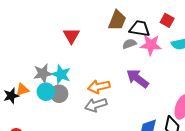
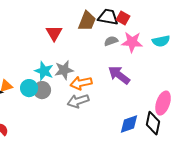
brown trapezoid: (117, 20) -> (87, 21), moved
red square: (167, 20) -> (123, 18), moved
black trapezoid: (140, 29) -> (108, 17), moved
gray star: (43, 73) -> (64, 70), moved

